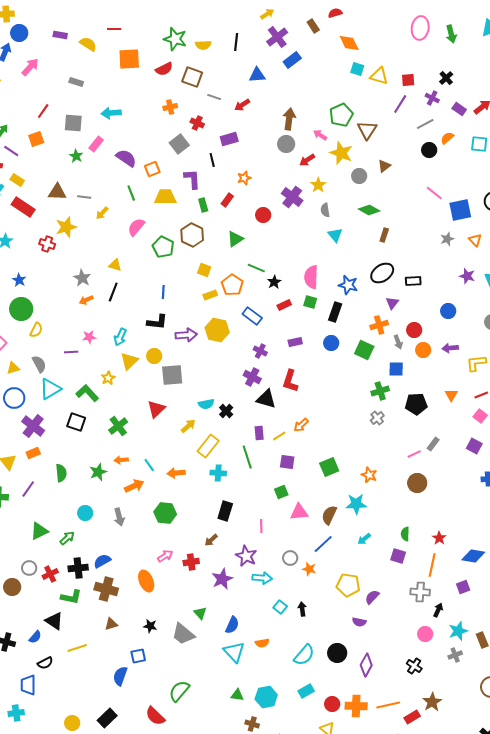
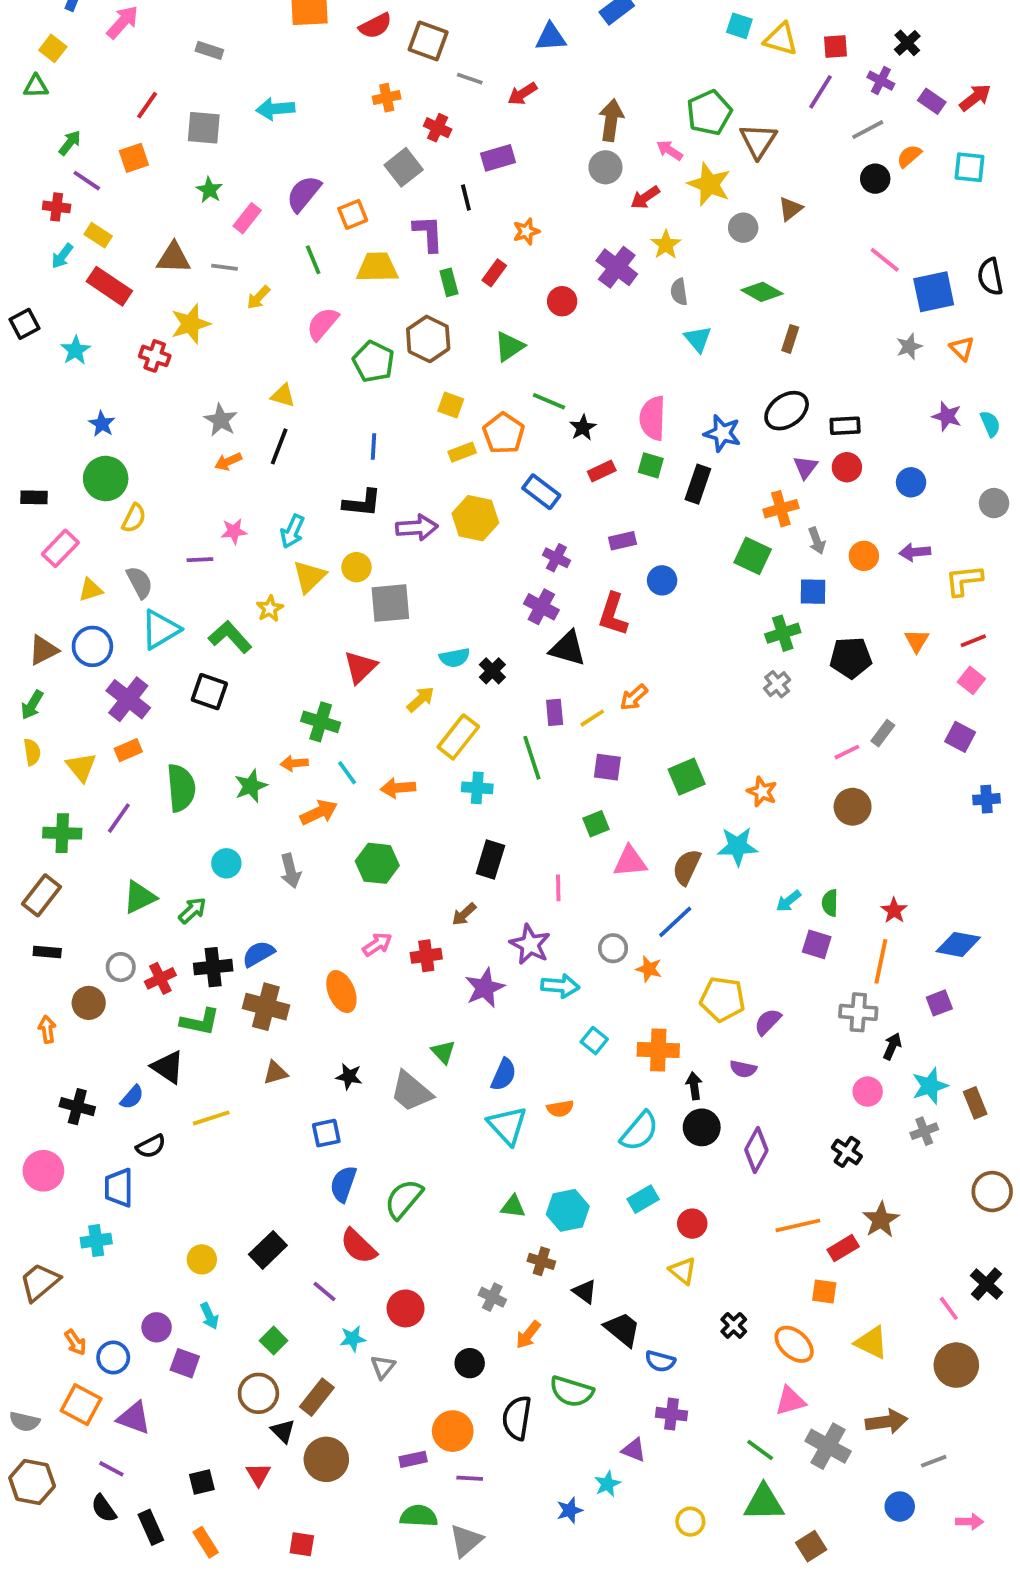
pink rectangle: (96, 144) -> (247, 218), moved
purple semicircle: (126, 158) -> (304, 194), turned -85
red circle: (414, 330) -> (847, 467), moved
blue circle: (331, 343) -> (662, 580), moved
green cross: (118, 426) -> (321, 722), moved, turned -36
green semicircle: (61, 473) -> (181, 788), size x1.4
cyan arrow: (364, 539) -> (788, 901), moved
black arrow: (302, 609) -> (694, 1086), moved
blue semicircle: (120, 676) -> (343, 1184), moved
orange cross: (356, 706) -> (658, 1050), moved

